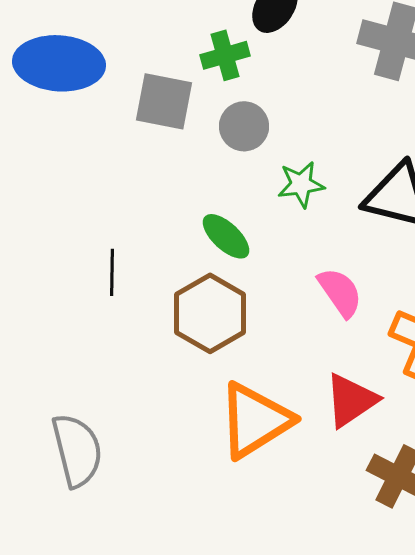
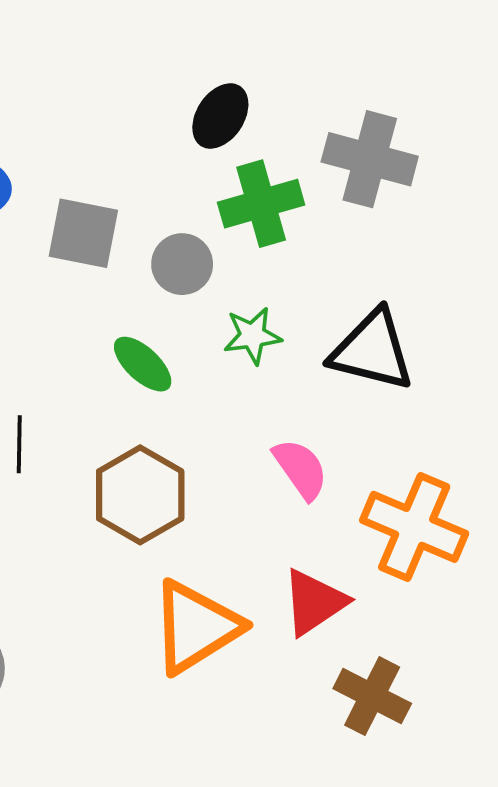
green cross: (225, 55) -> (261, 204), moved, size x1.4
green ellipse: (226, 236) -> (143, 364), moved

